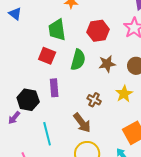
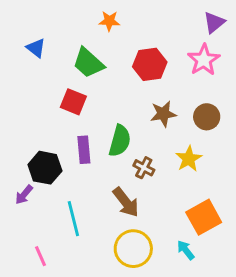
blue triangle: (15, 14) -> (36, 48), moved
green trapezoid: (57, 30) -> (88, 63), turned -40
green semicircle: (78, 60) -> (120, 141), moved

